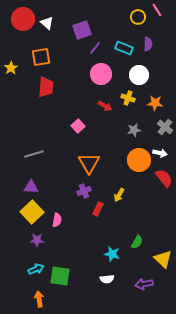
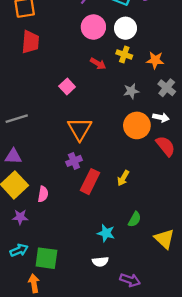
white circle: (139, 75) -> (125, 28), moved
yellow arrow: (119, 195) -> (123, 178), moved
red rectangle: (98, 209) -> (90, 182), size x1.5
purple arrow: (144, 284) -> (130, 280), moved, turned -150
orange arrow: (39, 299) -> (34, 283), moved

